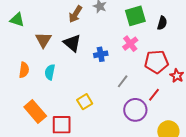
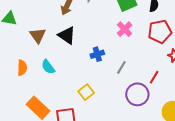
blue cross: (101, 54) -> (97, 54), moved
red pentagon: (156, 62) -> (160, 32), moved
cyan semicircle: (50, 72) -> (48, 67), turned -42

